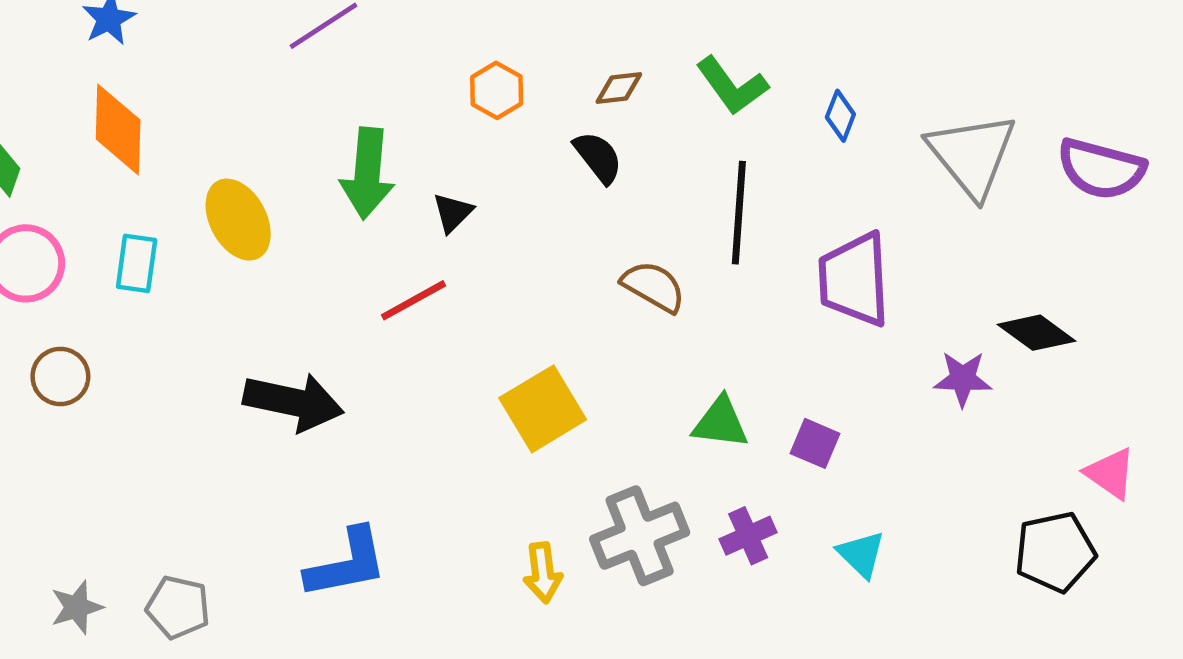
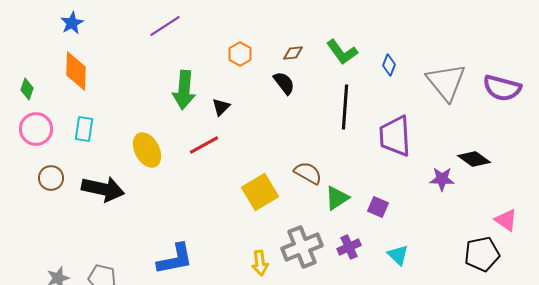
yellow ellipse: (238, 220) -> (147, 150), moved
brown semicircle: (653, 286) -> (308, 173), moved
black arrow: (293, 402) -> (103, 189), moved
green triangle: (720, 423) -> (337, 198), turned -40

